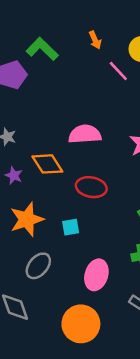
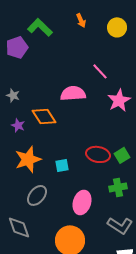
pink line: (118, 71) -> (100, 71), moved
red ellipse: (91, 187) -> (98, 154), moved

